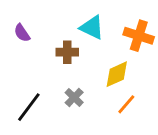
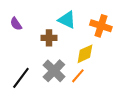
gray cross: (74, 97) -> (54, 71), size x1.6
orange line: (126, 104) -> (78, 76), moved

